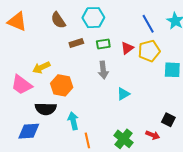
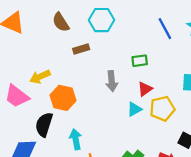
green rectangle: (103, 44) -> (140, 61), moved
red triangle: (127, 48) -> (145, 89), moved
yellow pentagon: (149, 51) -> (162, 109), moved
black semicircle: (46, 109) -> (44, 125), turned 105

